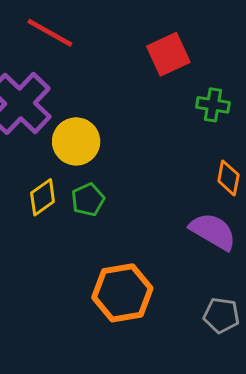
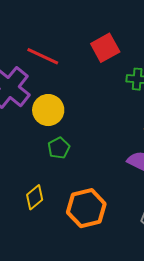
red line: (50, 33) -> (43, 56), moved
yellow diamond: (43, 197) -> (35, 197), moved

